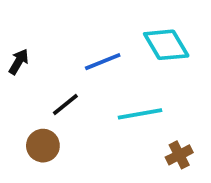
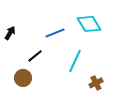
cyan line: (140, 114) -> (75, 61), turned -55

